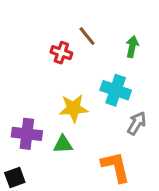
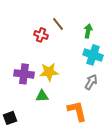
cyan cross: (116, 90) -> (93, 55), moved
purple cross: (27, 134) -> (24, 74), moved

